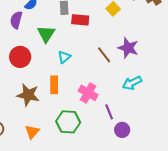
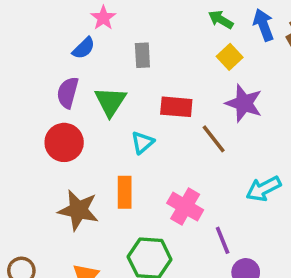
purple semicircle: (16, 20) -> (68, 93), moved
red rectangle: (80, 20) -> (176, 107), moved
purple star: (128, 48) -> (244, 103), moved

